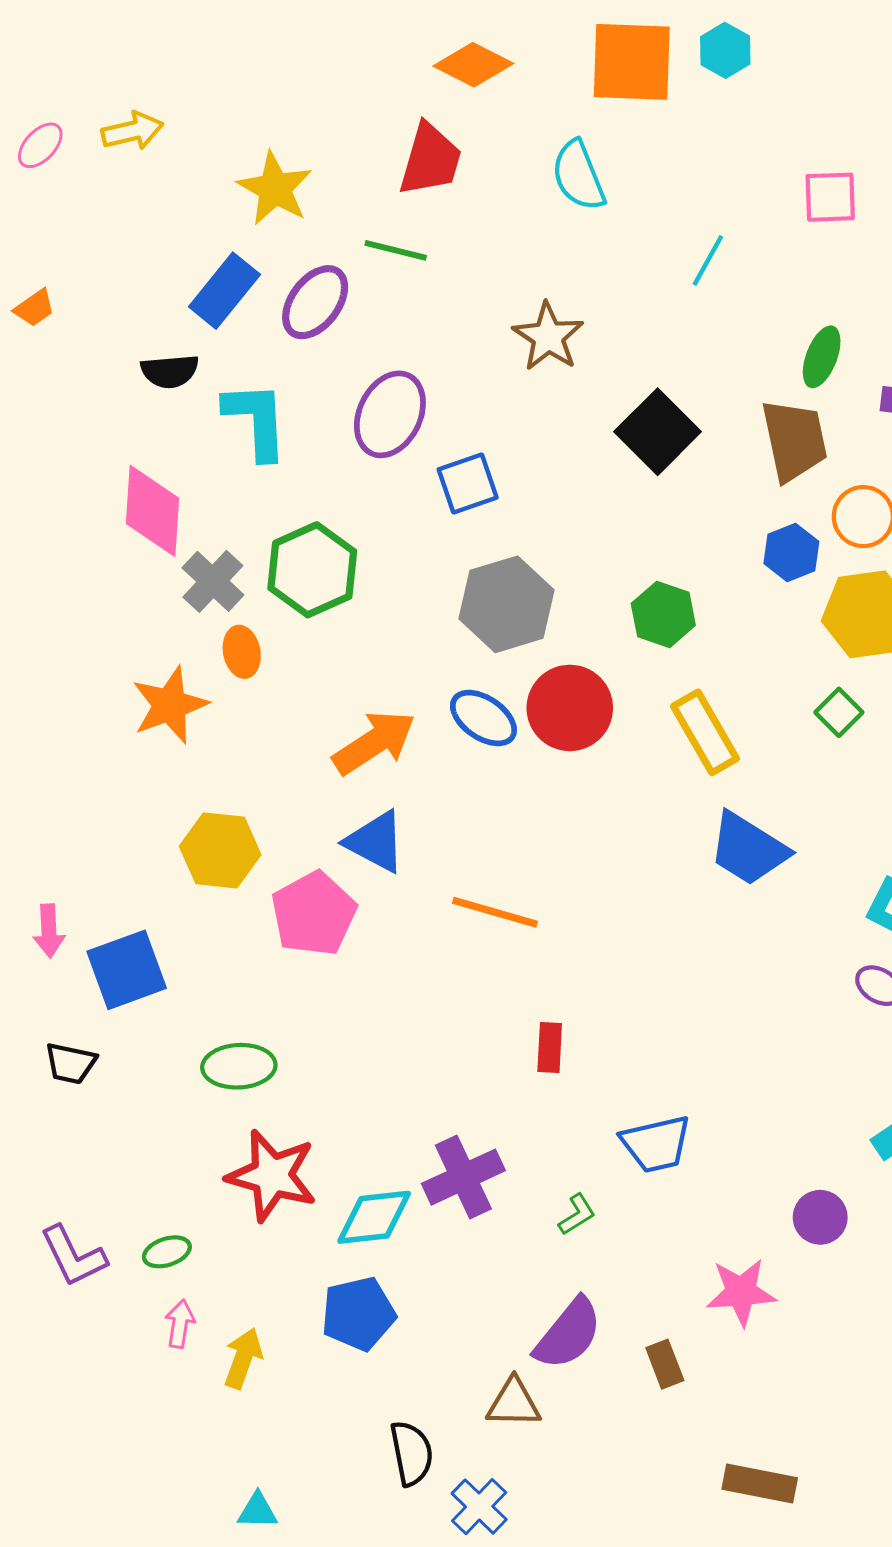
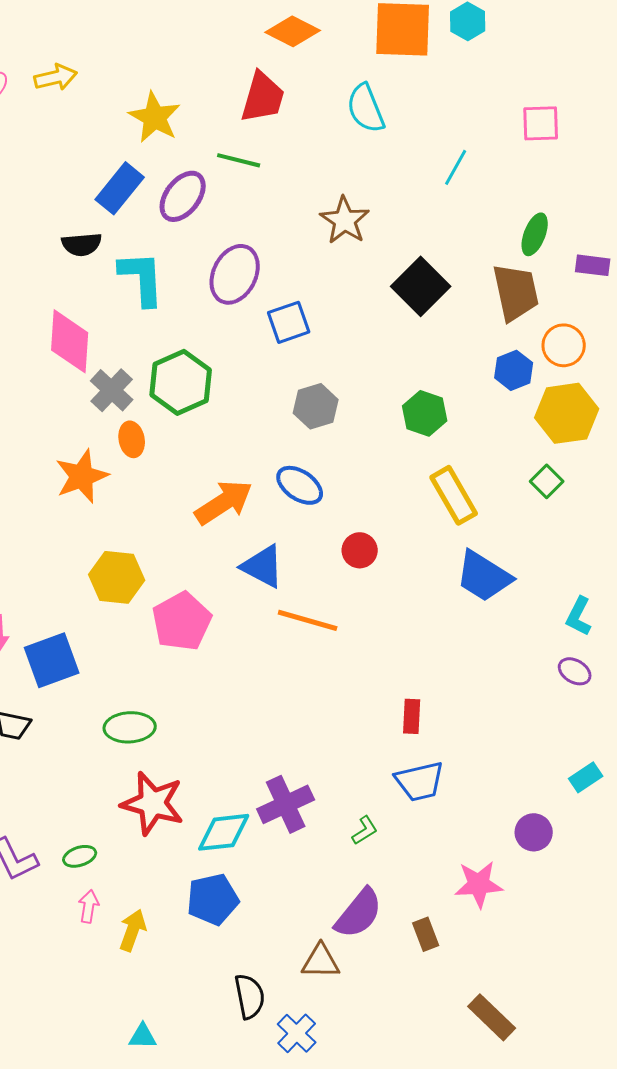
gray hexagon: (506, 604) -> (316, 406), size x0.7
red circle: (570, 708) -> (360, 550), moved, size x0.6
blue triangle: (376, 842) -> (263, 566), moved
red rectangle: (550, 1048) -> (412, 716), moved
brown rectangle: (760, 1484) -> (492, 1017), turned 33

